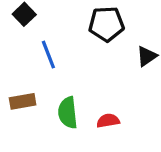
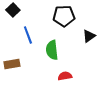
green semicircle: (68, 113) -> (52, 50), moved

